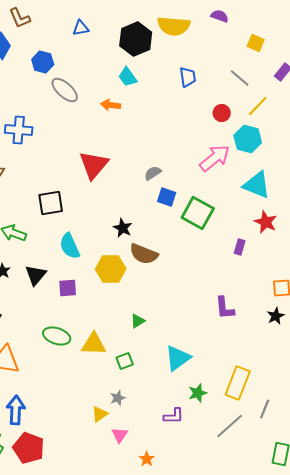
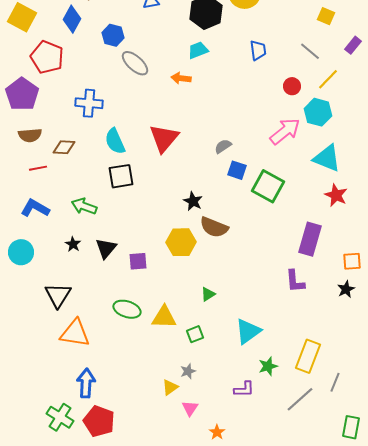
cyan trapezoid: (128, 77) -> (198, 50), turned 105
cyan semicircle: (70, 246) -> (115, 141), moved
purple rectangle: (240, 247) -> (310, 239), moved, size x2.0

